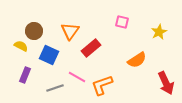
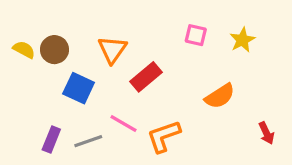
yellow star: (159, 32) -> (242, 40), moved
yellow semicircle: (21, 46) -> (24, 50), moved
purple rectangle: (25, 75) -> (51, 139), moved
red arrow: (166, 83) -> (266, 133), size x0.6

